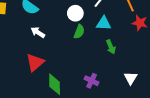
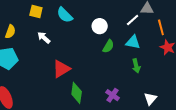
white circle: (75, 13) -> (100, 26), moved
white arrow: (38, 32) -> (44, 38), moved

